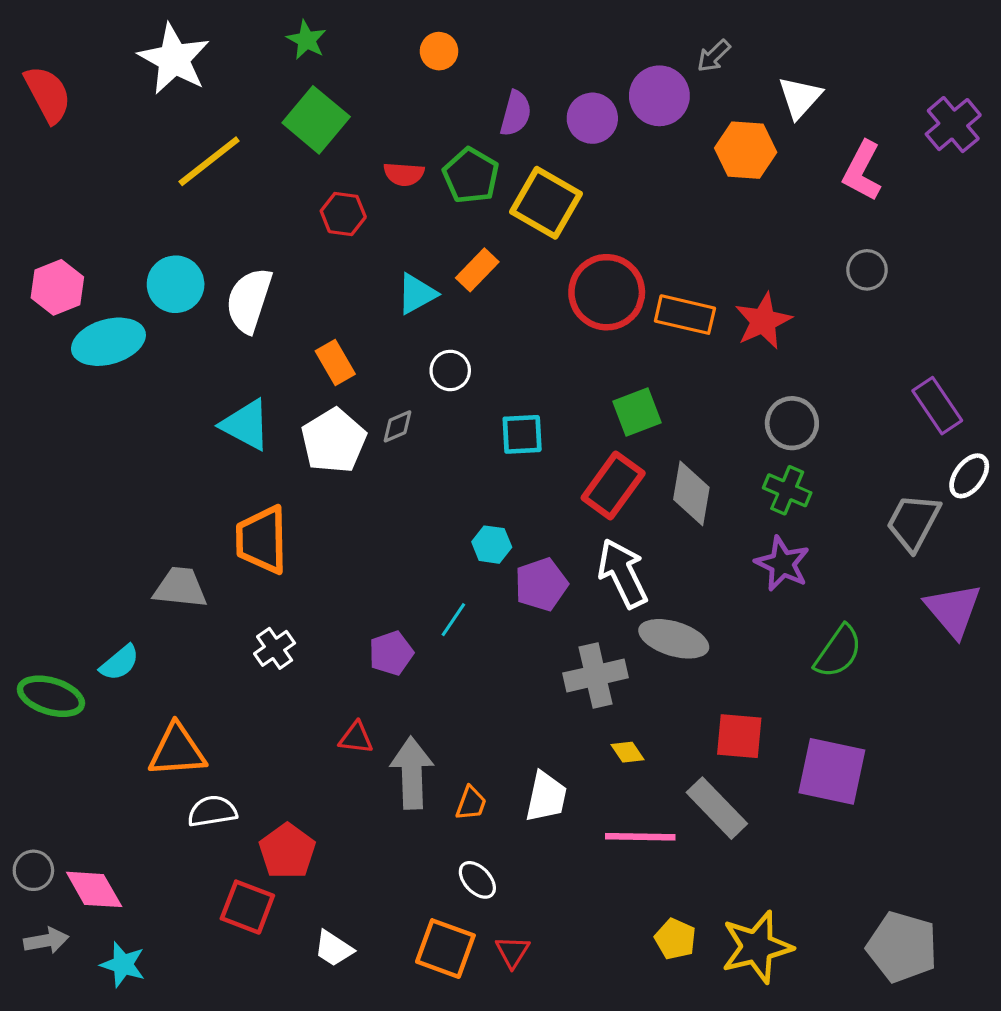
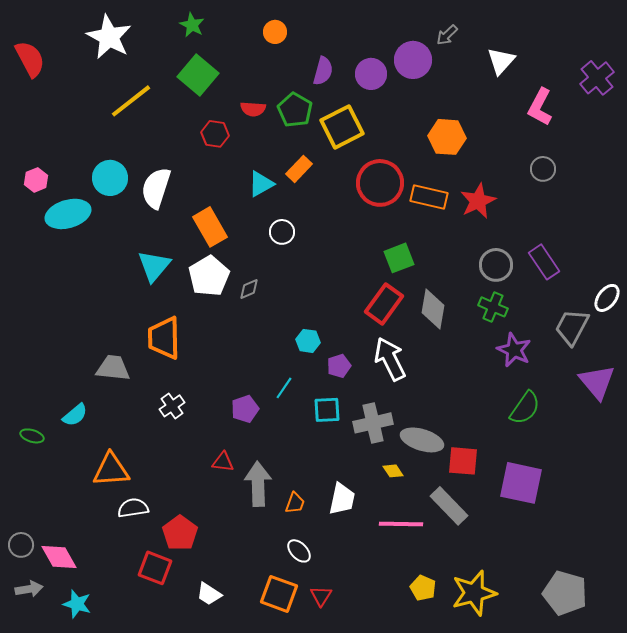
orange hexagon: (746, 150) -> (447, 137), moved
yellow square: (546, 203) -> (342, 127), turned 33
pink hexagon: (57, 287) -> (36, 180), size x0.7
orange rectangle: (335, 362) -> (210, 227), size x1.4
purple rectangle: (937, 406) -> (544, 262), moved
cyan triangle: (246, 425) -> (154, 266), turned 42
gray diamond: (397, 426) -> (249, 289), moved
cyan square: (522, 434) -> (327, 410), moved
purple star: (782, 564) -> (514, 350), moved
purple pentagon: (541, 584) -> (339, 366), size x0.7
gray ellipse: (674, 639) -> (422, 440), moved
green ellipse: (51, 696) -> (32, 436), size x0.6

